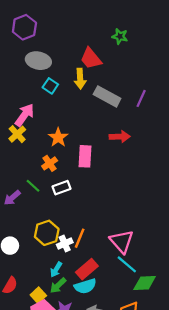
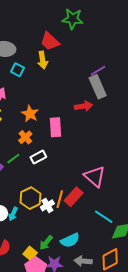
green star: (120, 36) -> (73, 19), size x1.5
gray rectangle: (107, 96) -> (98, 87), moved, turned 45
purple line: (141, 98) -> (98, 71), turned 42
green line: (33, 186) -> (13, 159), turned -72
pink triangle: (122, 241) -> (95, 176), moved
cyan arrow: (56, 269) -> (13, 214), moved
red rectangle: (87, 269) -> (74, 197), moved

